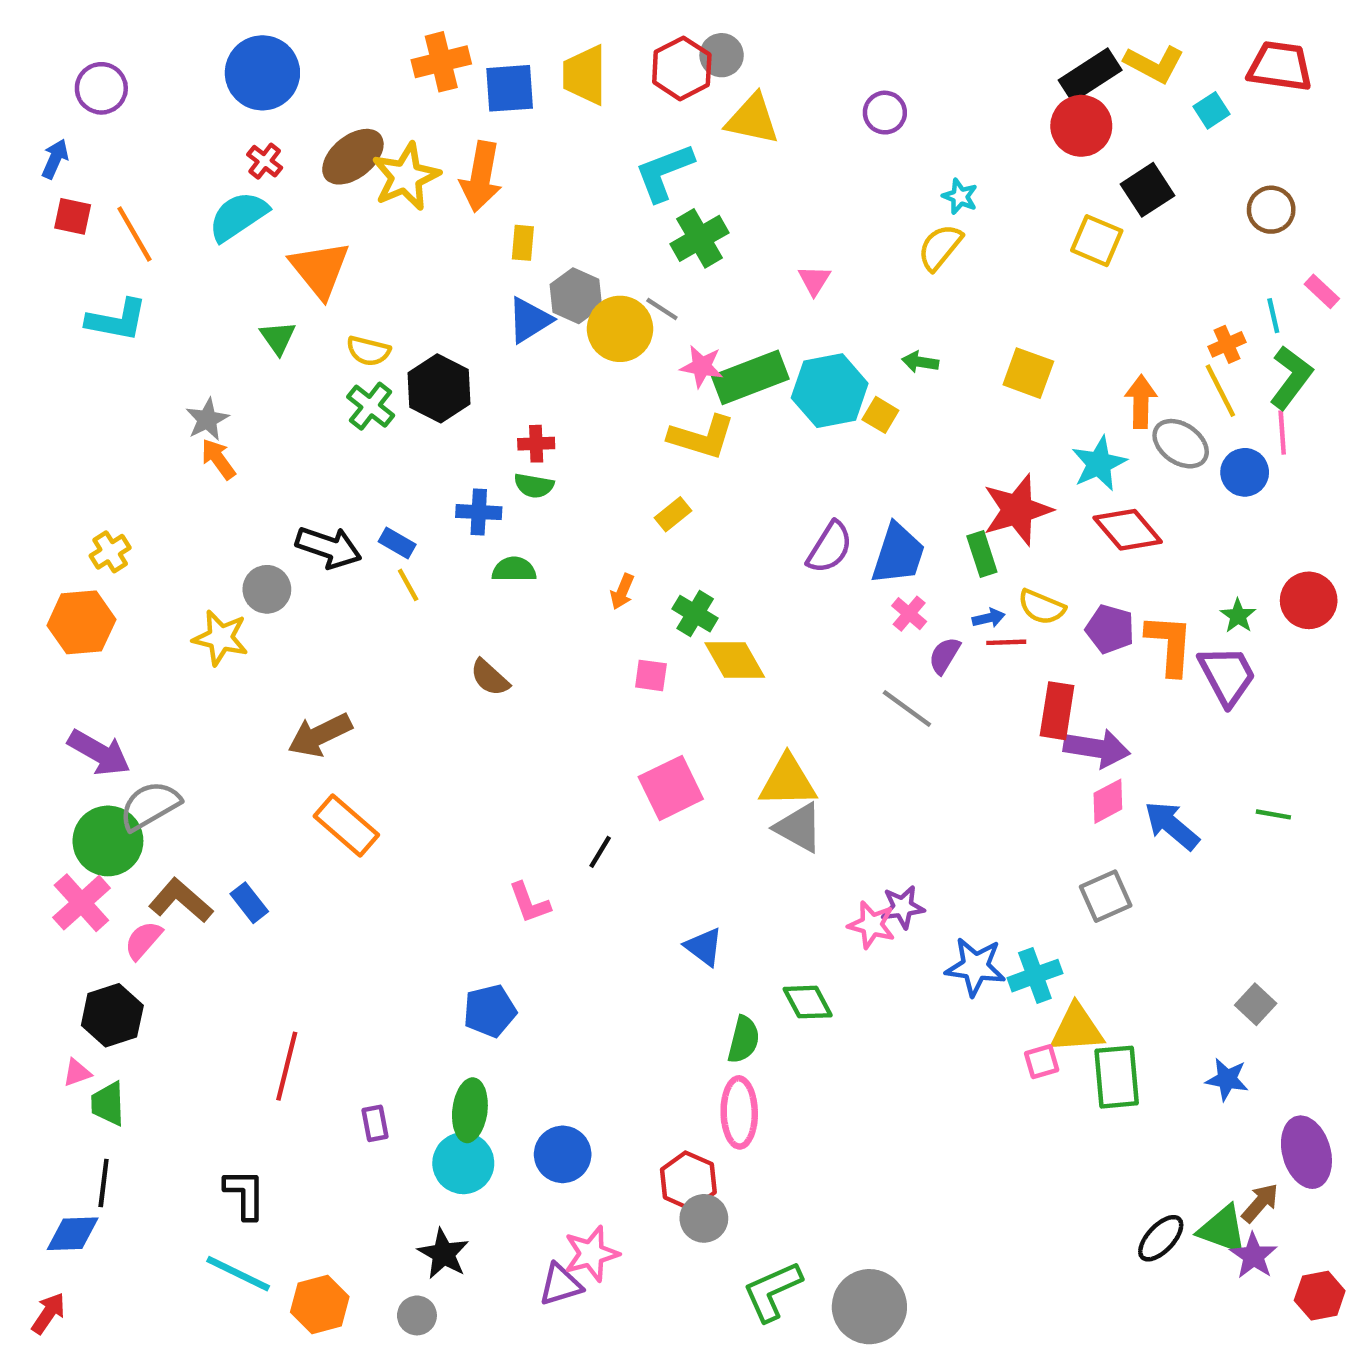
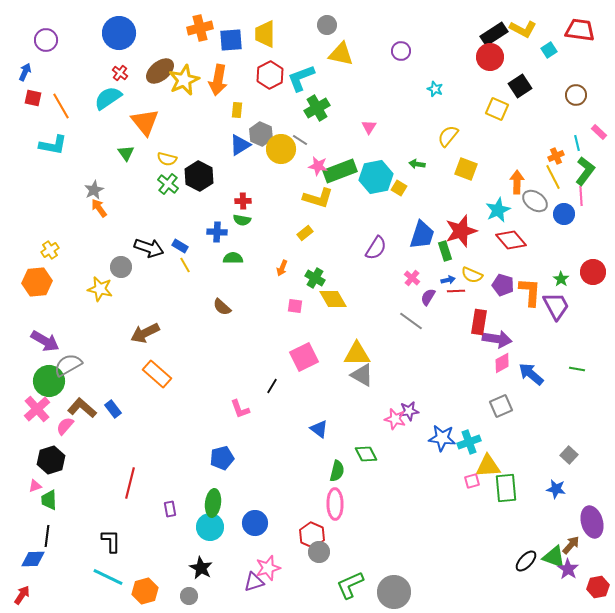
red hexagon: (682, 68) -> (270, 75), moved
yellow semicircle: (940, 247) -> (448, 136), moved
blue trapezoid: (898, 554) -> (422, 235), moved

